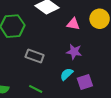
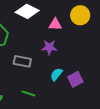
purple star: (74, 52) -> (49, 47), moved

